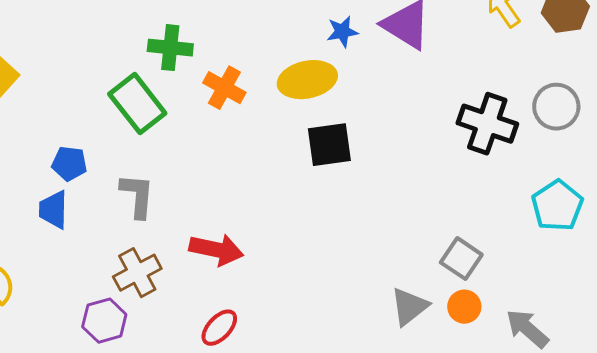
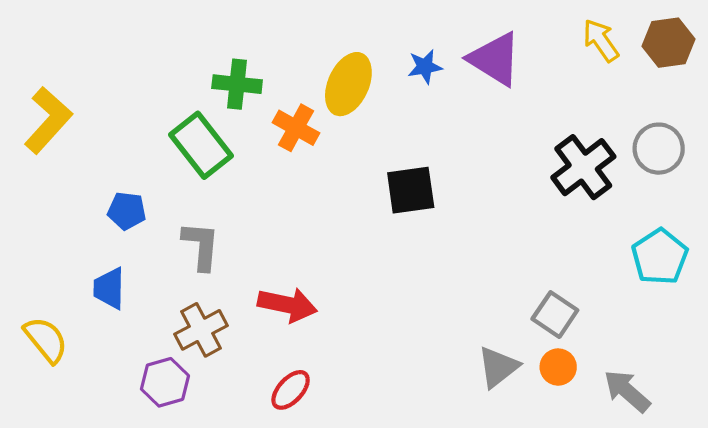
yellow ellipse: (307, 80) -> (348, 84), moved, turned -54
black cross: (487, 124) -> (583, 167), turned 34
blue trapezoid: (53, 210) -> (109, 288), moved

